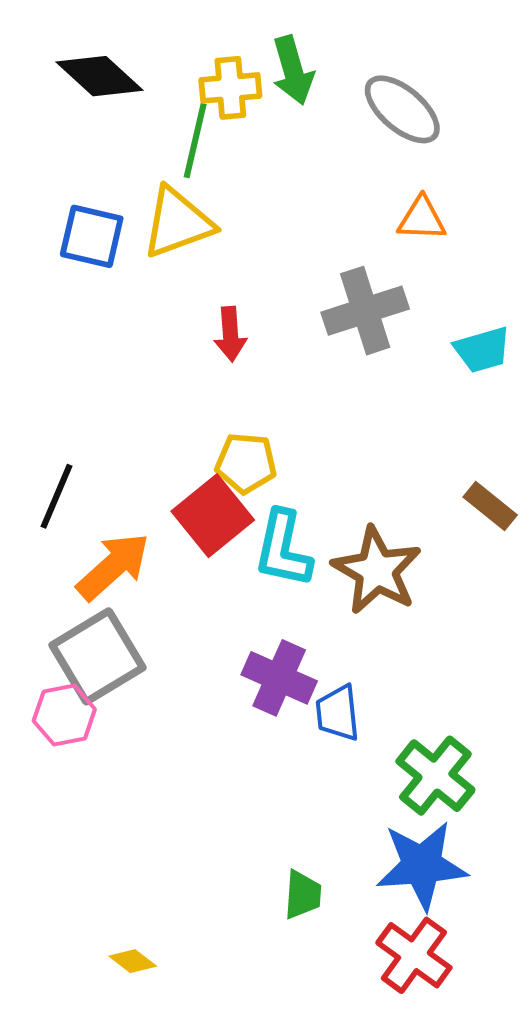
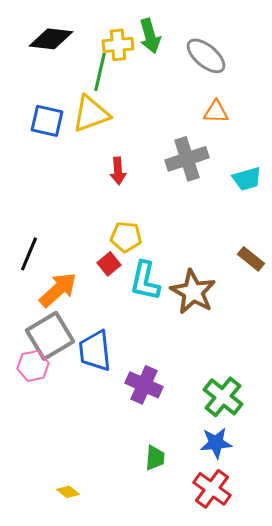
black diamond: (99, 76) -> (51, 39), turned -36
red square: (213, 516) -> (109, 264), size x0.6
purple cross: (279, 678) -> (144, 385), moved
blue trapezoid: (338, 713) -> (95, 351), moved, size x1.4
blue star: (422, 865) -> (216, 443), size x0.7

